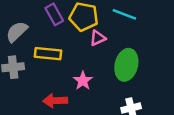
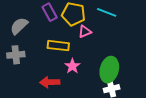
yellow rectangle: (48, 54) -> (58, 46), moved
green ellipse: (126, 65) -> (109, 70), moved

